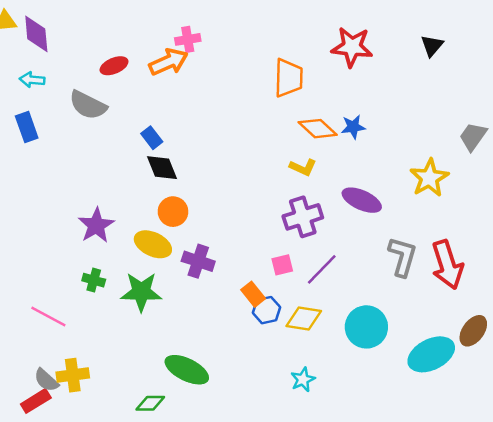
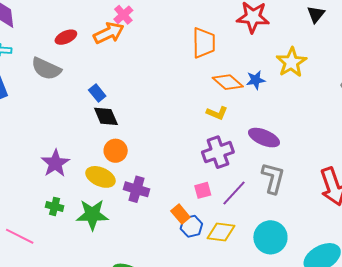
pink cross: (188, 39) -> (123, 15), turned -30
yellow star: (429, 178) -> (291, 62), moved
gray L-shape: (402, 257) -> (273, 178), moved

